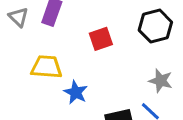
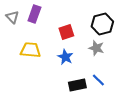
gray star: (161, 81) -> (96, 48), moved
blue star: (76, 92) -> (65, 57), moved

